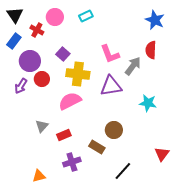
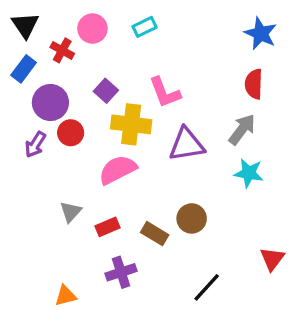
pink L-shape: (110, 54) -> (165, 92), moved
gray arrow: (133, 66) -> (242, 129), moved
brown rectangle: (97, 147) -> (155, 234), moved

